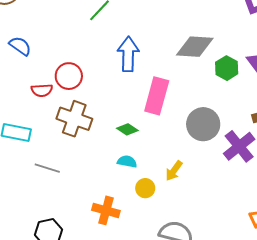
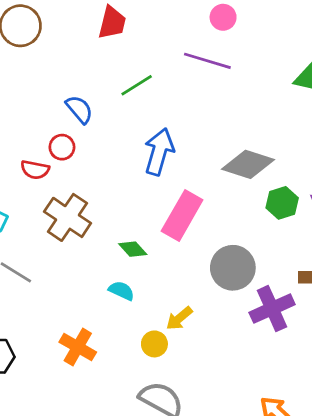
blue semicircle: (20, 46) -> (79, 109), moved
red circle: (69, 76) -> (62, 147), moved, size x0.7
yellow circle: (145, 188) -> (154, 344), moved

